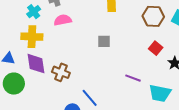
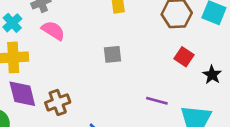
pink semicircle: (63, 20) -> (53, 31), turned 48
brown cross: (61, 72) -> (58, 102), turned -36

